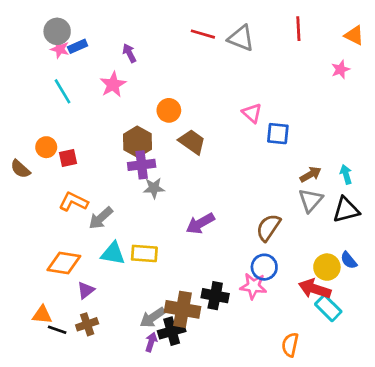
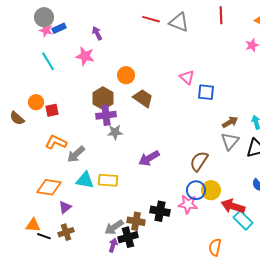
pink star: (113, 84) -> (85, 56), turned -30
yellow circle: (327, 267) -> (211, 190), moved
brown cross: (182, 309) -> (136, 221), size x0.7

